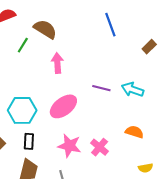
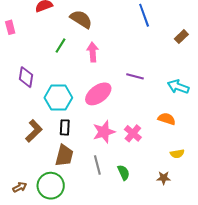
green line: (23, 45) -> (61, 46), moved
cyan arrow: (133, 89) -> (178, 87), moved
pink star: (69, 146) -> (104, 132), turned -30

